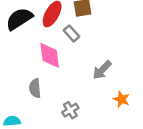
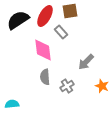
gray semicircle: (35, 88) -> (45, 77), moved
gray cross: (70, 110) -> (67, 86), moved

